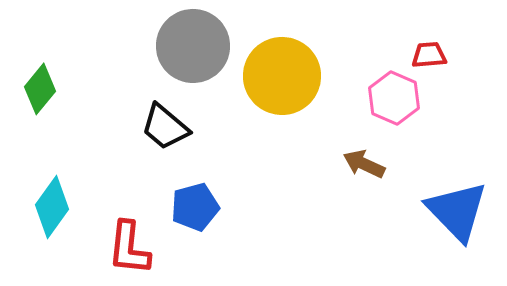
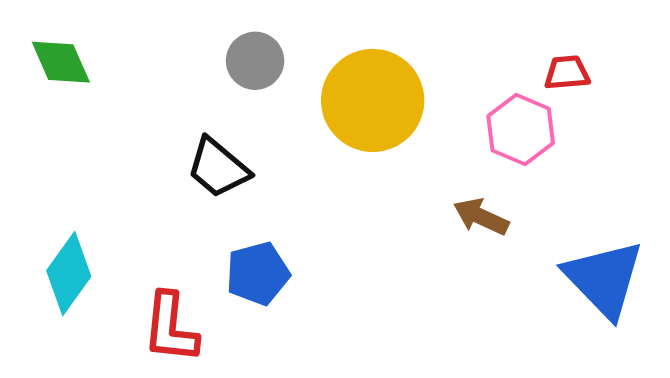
gray circle: (193, 46) -> (255, 61), size x0.6
green diamond: (40, 89) -> (61, 62), moved, turned -63

